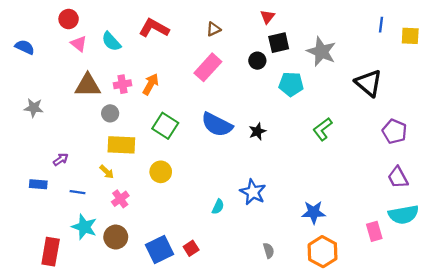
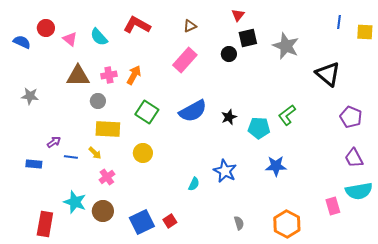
red circle: (69, 19) -> (46, 28), moved
cyan pentagon: (291, 84) -> (259, 128), moved
blue semicircle: (217, 125) -> (193, 111), turned -56
blue line: (78, 192) -> (71, 157), moved
blue star: (314, 212) -> (276, 166), moved

